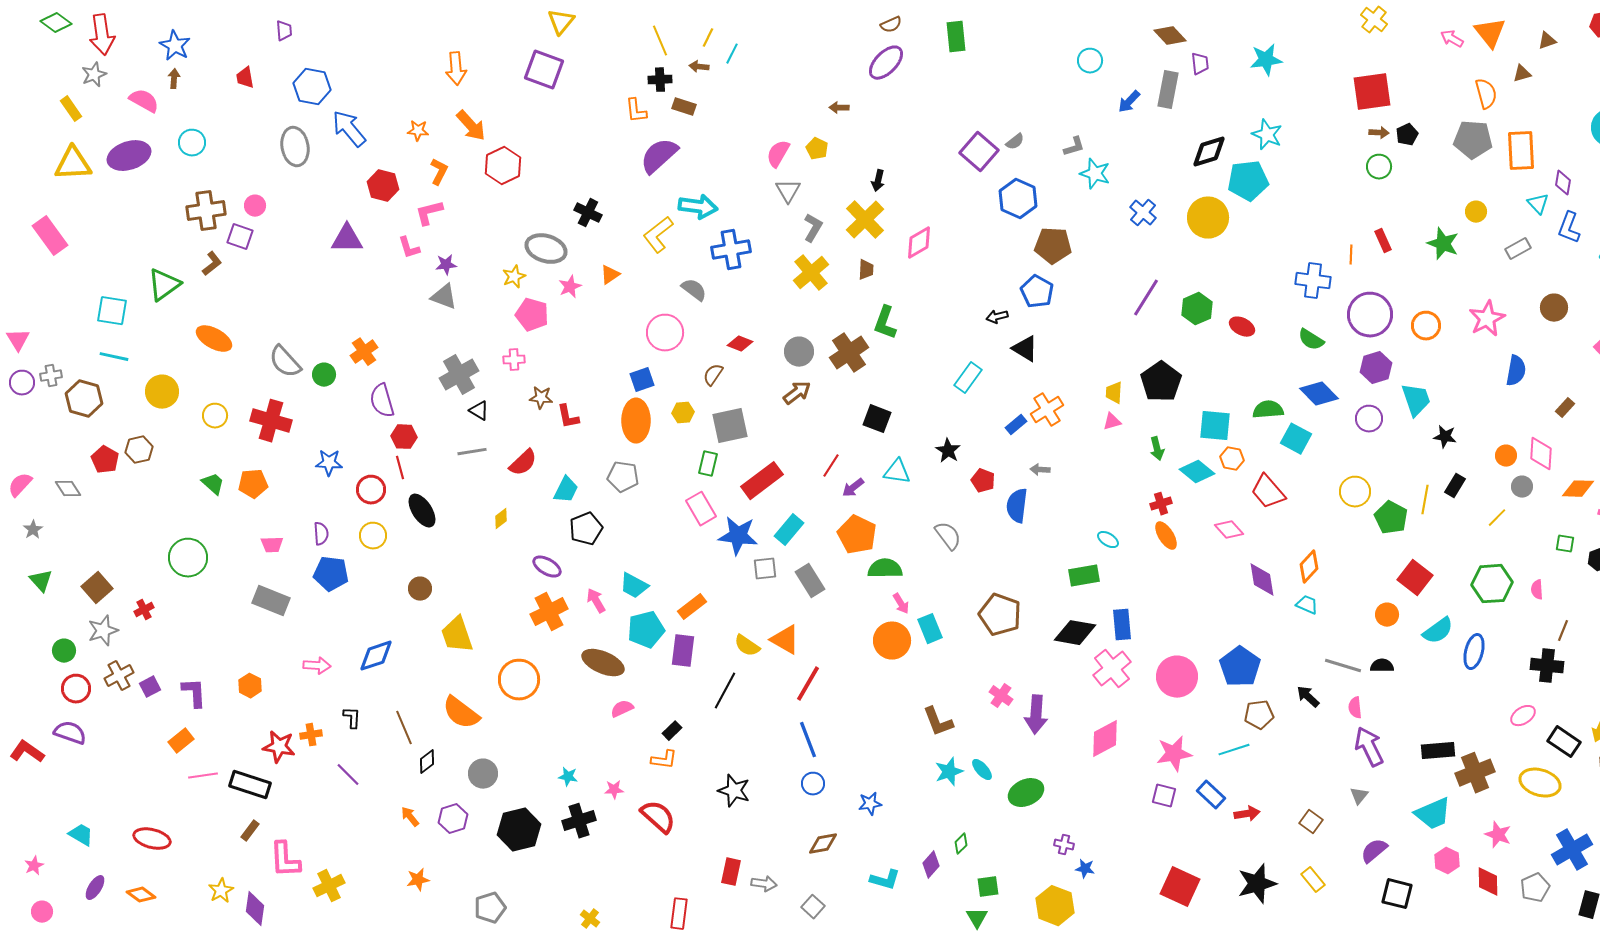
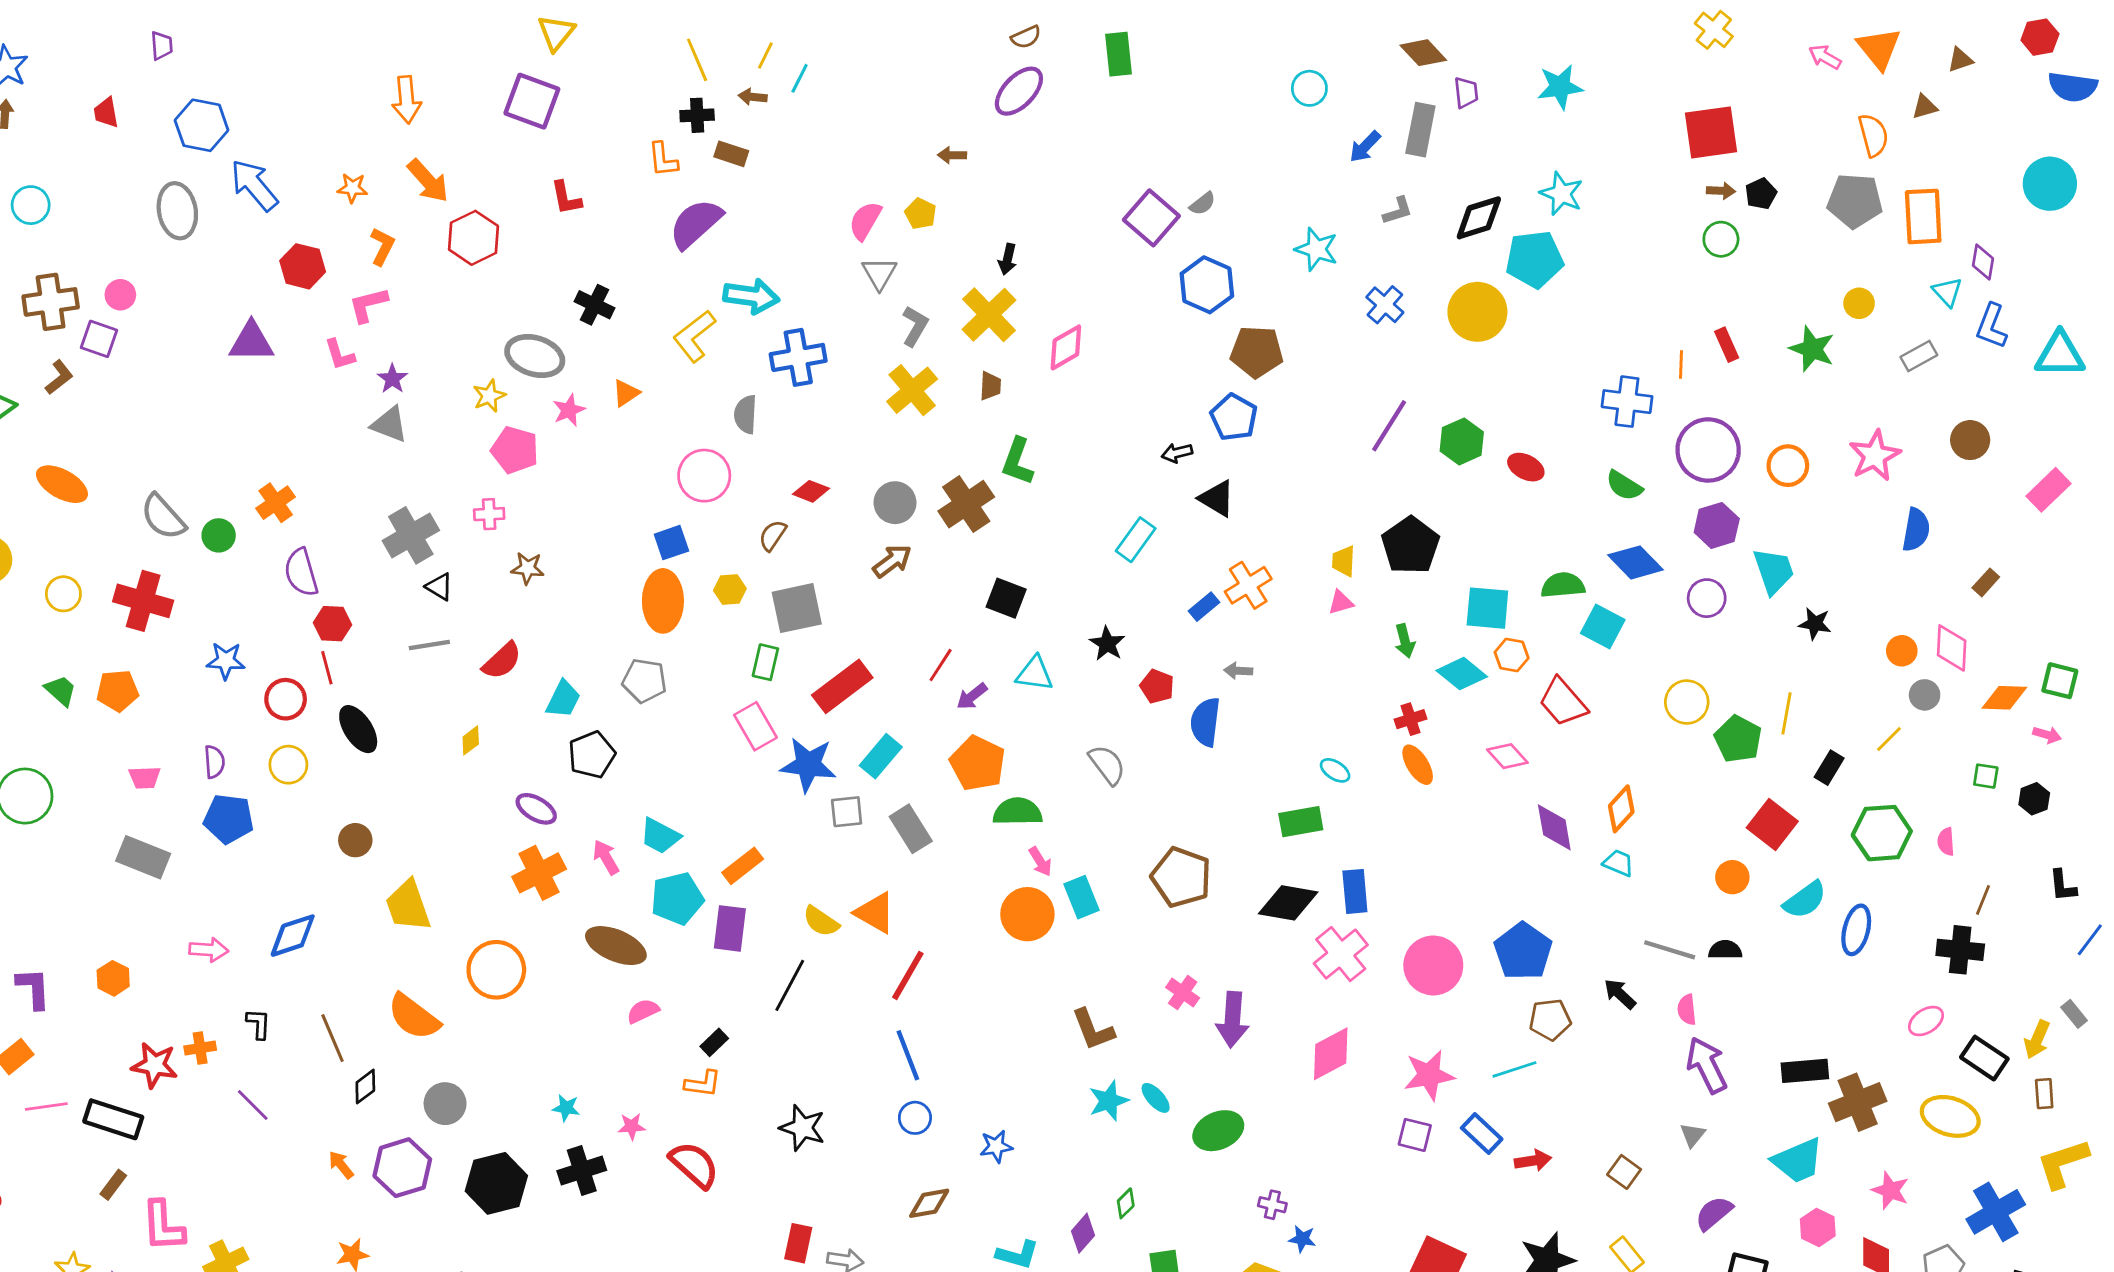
gray L-shape: (1074, 147) -> (1398, 211), moved
purple star: (446, 265) -> (392, 379), turned -30
gray semicircle: (694, 290) -> (746, 414), turned -124
red L-shape: (568, 417) -> (566, 198), moved
black rectangle: (1455, 486) -> (1829, 768), moved
purple hexagon: (453, 819) -> (402, 1168), size x1.4

